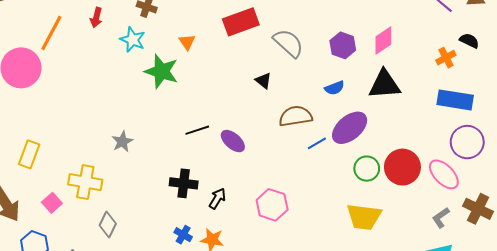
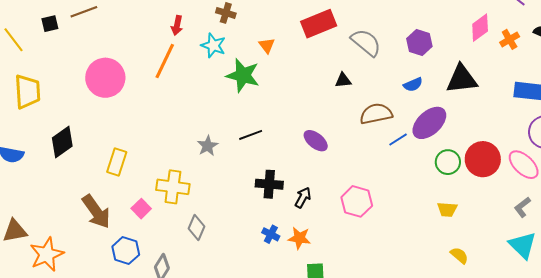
orange line: (51, 33) -> (165, 61), moved
pink diamond: (383, 40) -> (480, 28), moved
orange cross: (446, 58) -> (510, 39), moved
black triangle: (263, 81) -> (343, 80), turned -42
black line: (197, 130) -> (251, 135), moved
yellow trapezoid: (364, 217) -> (447, 209), size x0.6

